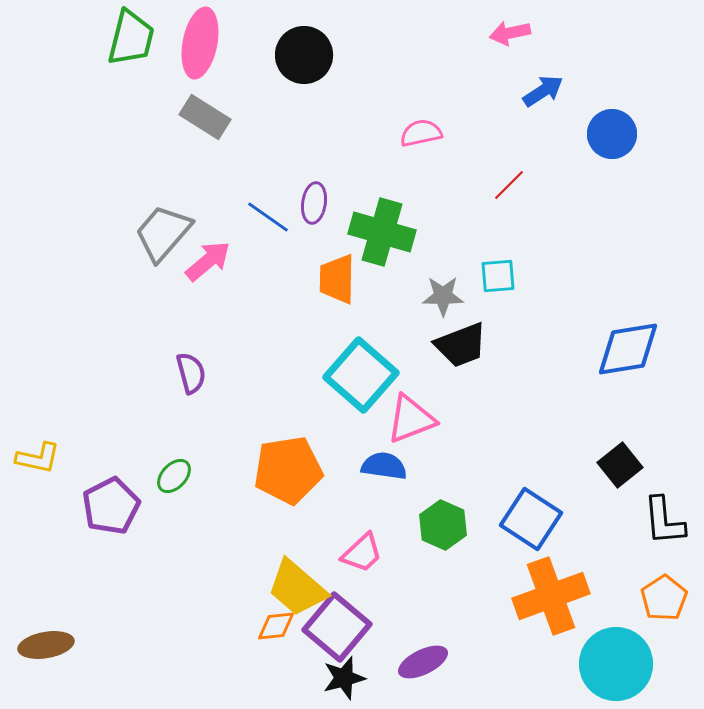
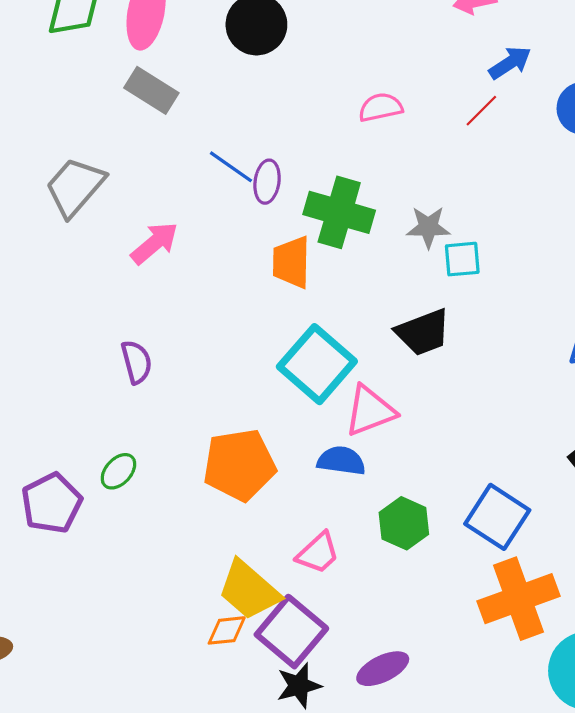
red line: (509, 185) -> (481, 111), moved
blue line: (268, 217) -> (231, 167), moved
gray trapezoid: (163, 233) -> (75, 187), moved
gray star: (443, 296) -> (428, 227), moved

